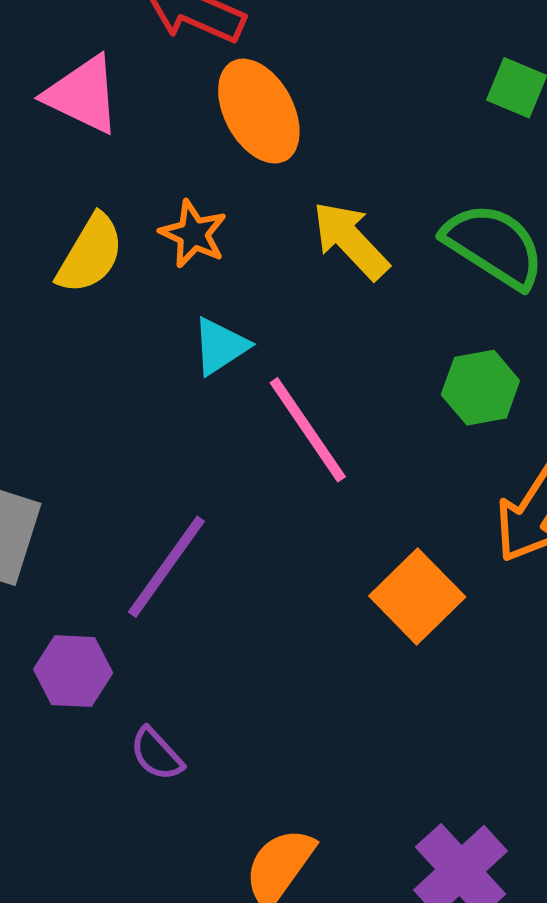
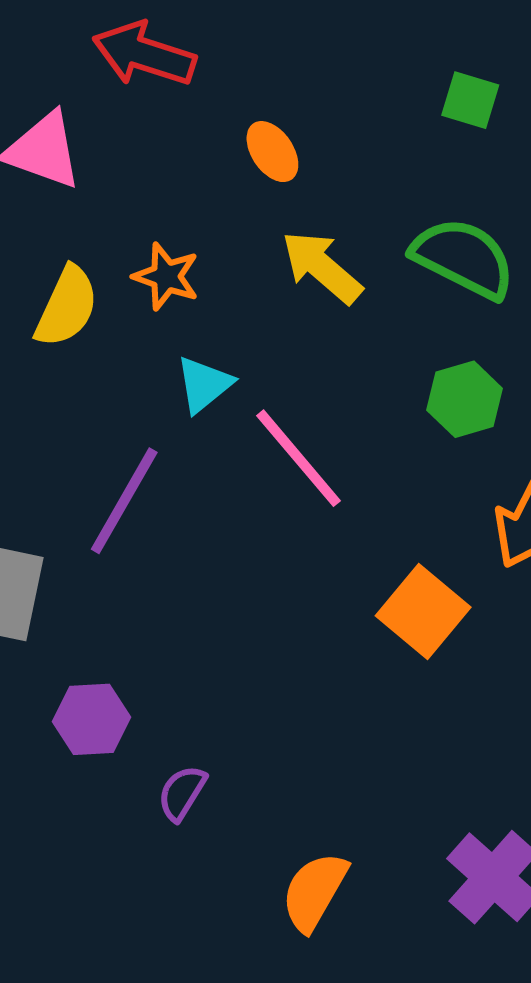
orange ellipse: (259, 111) -> (272, 152), moved, size x0.6
purple line: (166, 567) -> (124, 501), moved
purple semicircle: (157, 754) -> (182, 793), turned 80

